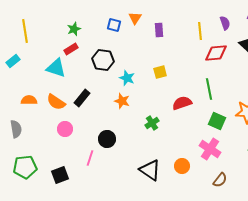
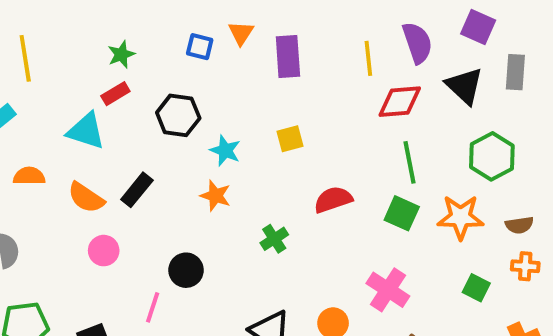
purple semicircle: (225, 23) -> (417, 43), size x1.5
purple rectangle: (159, 30) -> (288, 56), size x1.5
green line: (209, 89) -> (410, 162), moved
orange semicircle: (29, 100) -> (29, 176), moved
green square: (217, 121) -> (402, 213), moved

